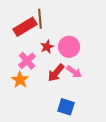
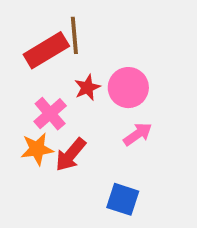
pink arrow: (74, 72) -> (138, 134), turned -70
red arrow: (56, 73) -> (71, 155), moved
orange star: (20, 80) -> (37, 149), turned 30

